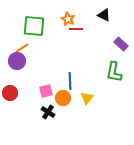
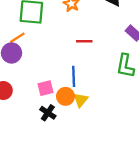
red line: (76, 29) -> (84, 41), moved
yellow triangle: (87, 98) -> (81, 100), moved

